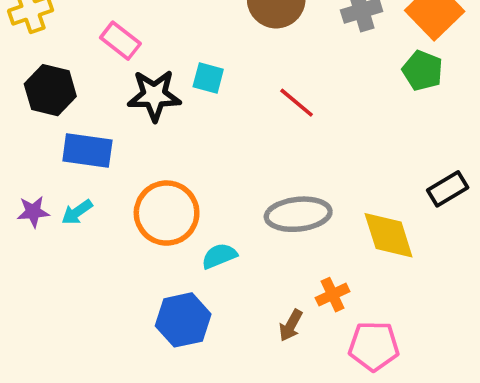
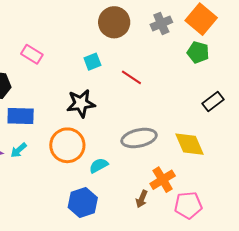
cyan square: (208, 78) -> (92, 62), moved, turned -30
black star: (154, 95) -> (81, 103), moved
black rectangle: (448, 189) -> (213, 102), moved
orange cross: (333, 295) -> (163, 180), size x1.4

